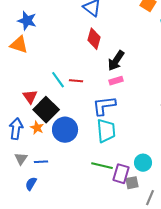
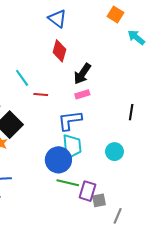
cyan line: (58, 80) -> (22, 78), moved
blue circle: (65, 130) -> (58, 160), moved
cyan circle: (143, 163) -> (114, 152), moved

